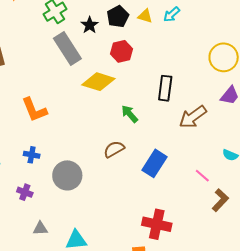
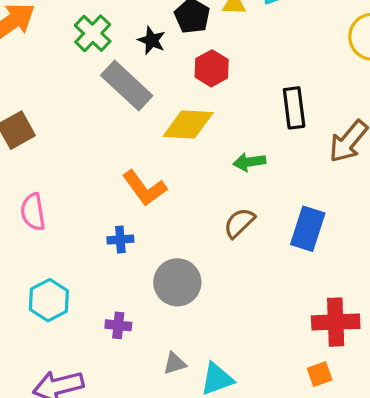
orange L-shape: (34, 110) -> (144, 188), moved
green arrow: (130, 114) -> (249, 162), turned -42
blue cross: (32, 155) -> (120, 240), moved
gray triangle: (40, 228) -> (175, 363), moved

